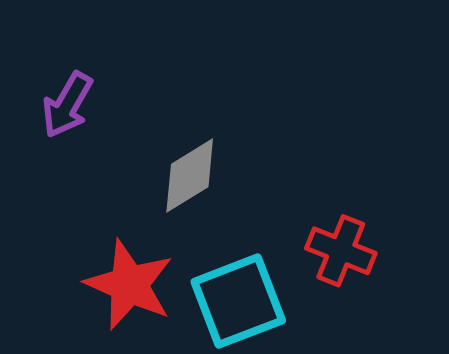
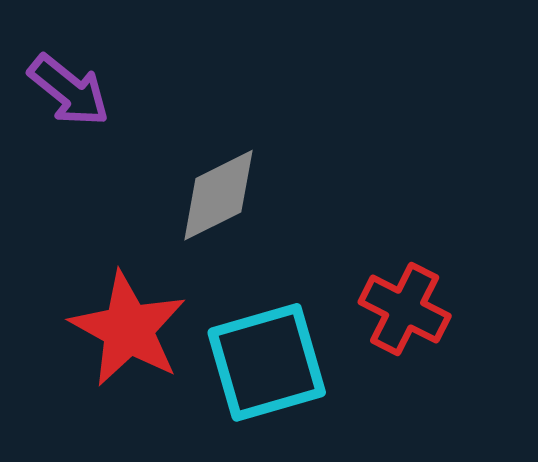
purple arrow: (67, 105) -> (69, 90), turned -86

